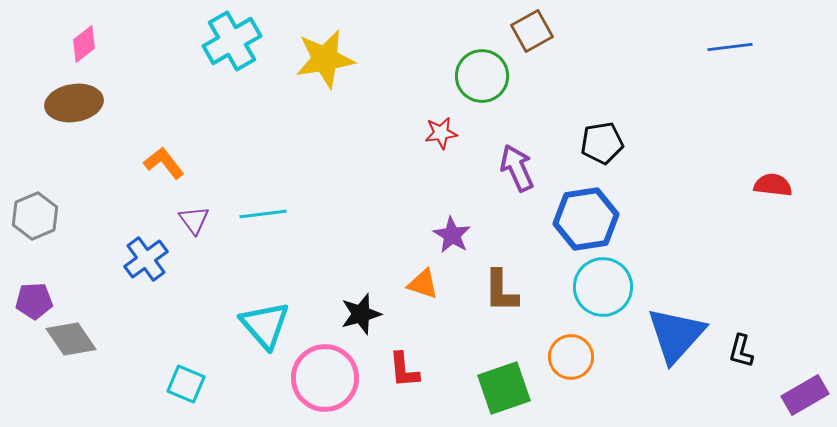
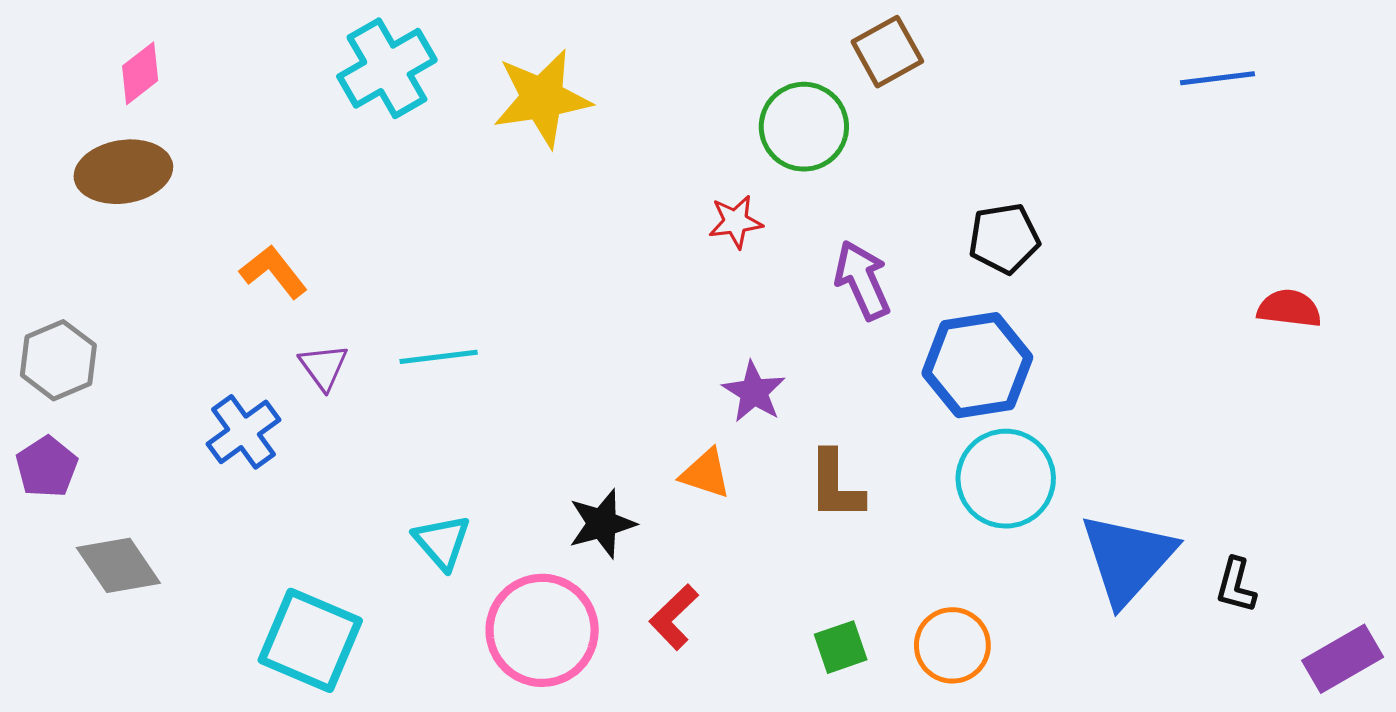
purple pentagon: (34, 301) -> (47, 467), moved, turned -30
cyan triangle: (265, 325) -> (442, 542), size x0.7
orange circle: (571, 357) -> (952, 645), moved
red L-shape: (404, 370) -> (674, 617), turned 51
cyan square: (186, 384) -> (310, 640), size x1.6
green square: (504, 388) -> (841, 647), size x0.6

